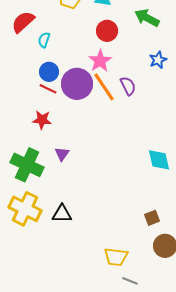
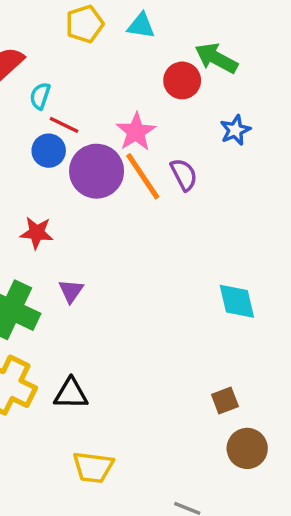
red circle: (107, 31) -> (182, 80), moved
red line: (48, 89) -> (64, 125), moved
yellow trapezoid: (116, 257) -> (93, 467), moved

